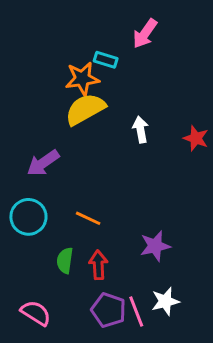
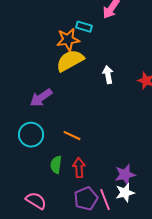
purple star: (155, 246) -> (125, 175), moved
purple pentagon: (109, 310) -> (86, 199), turned 30

